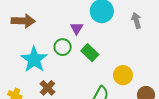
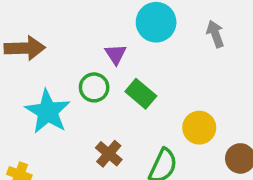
brown cross: (48, 88) -> (109, 154), moved

